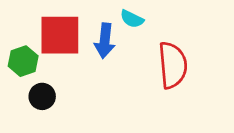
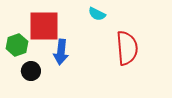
blue arrow: (105, 41) -> (61, 52), moved

